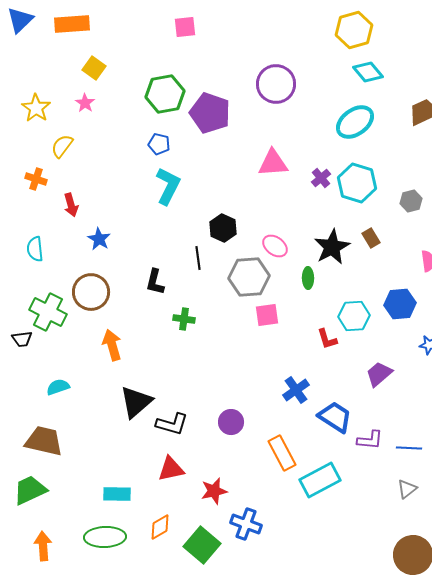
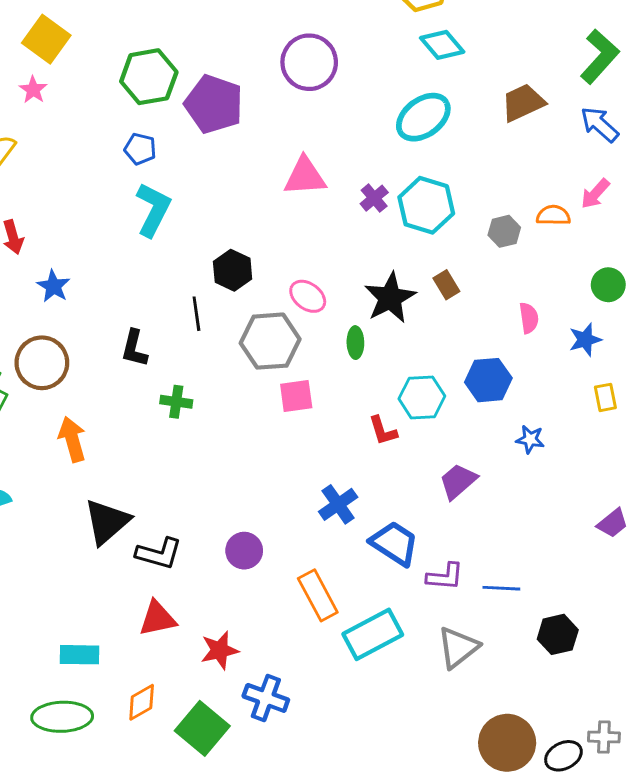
yellow square: (94, 68) -> (46, 39), size x1.4
gray triangle: (407, 489) -> (458, 647), moved, size x1.5

